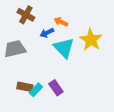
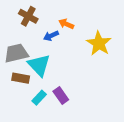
cyan triangle: (64, 48) -> (39, 65), moved
brown rectangle: (25, 87) -> (21, 78), moved

